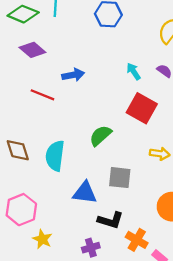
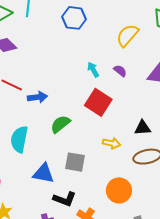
blue arrow: (73, 75) -> (37, 97), moved

